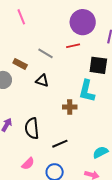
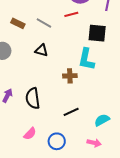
brown rectangle: (20, 64) -> (18, 23), moved
black line: (60, 144) -> (71, 112), moved

